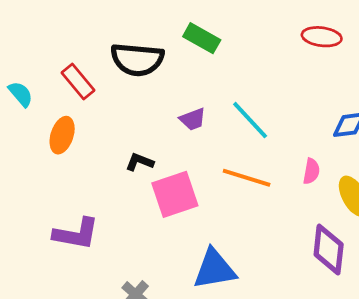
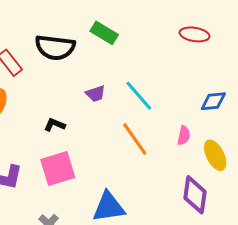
orange line: (247, 178) -> (135, 139), turned 36
pink square: (175, 194) -> (58, 169), moved

